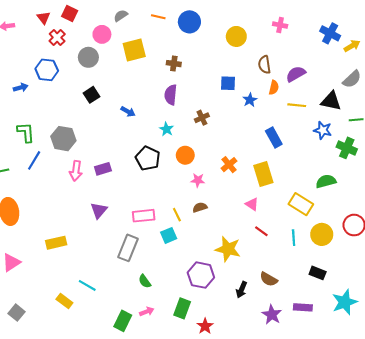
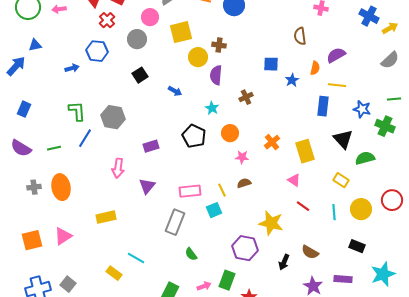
yellow circle: (236, 36) -> (198, 57), moved
brown semicircle: (264, 65) -> (300, 36), moved
black triangle: (331, 101) -> (343, 139), moved, turned 35
blue rectangle: (274, 138) -> (323, 106), moved, turned 36
pink arrow: (76, 171) -> (118, 168), moved
yellow rectangle: (301, 204) -> (341, 180), size x0.7
pink arrow: (147, 311) -> (204, 286), moved

